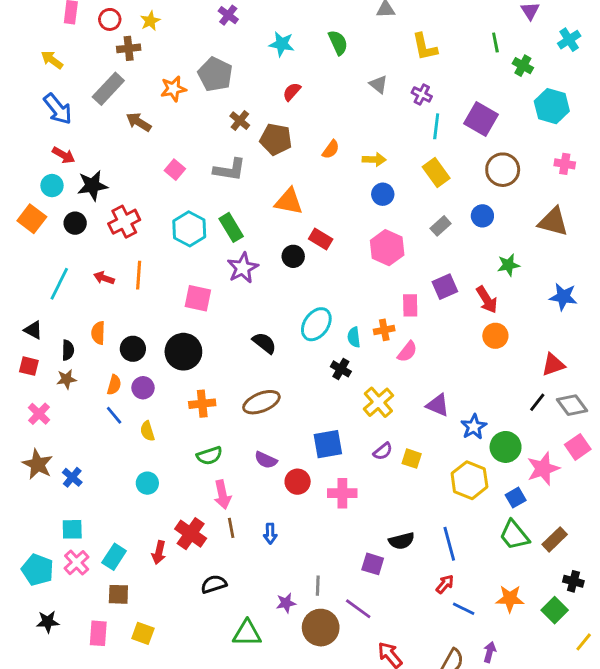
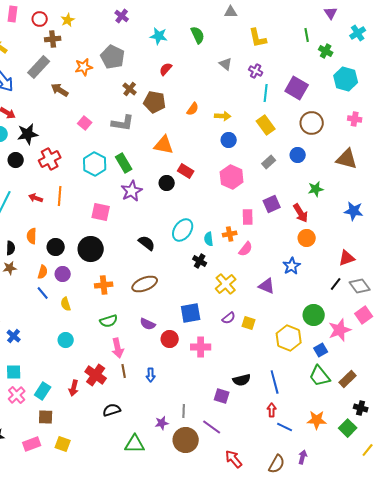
blue star: (474, 427) -> (292, 266), moved
red arrow: (445, 584) -> (272, 410), turned -40
pink rectangle: (98, 633) -> (32, 444), turned 66

